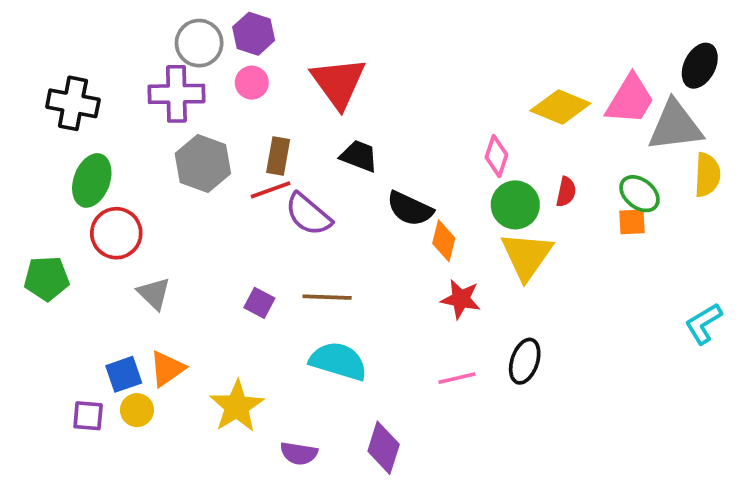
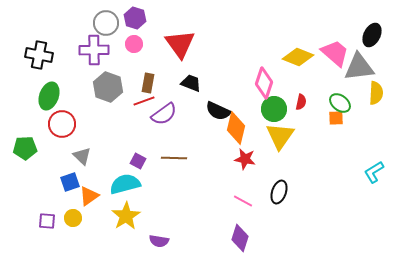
pink trapezoid: (630, 100) -> (335, 53), turned -80
pink diamond: (496, 156) -> (264, 83), size x1.4
purple semicircle: (308, 214) -> (164, 114), turned -76
orange diamond: (444, 241) -> (236, 128), size x1.5
cyan semicircle: (338, 361) -> (125, 184), moved, turned -32
blue square: (124, 374) -> (70, 182), moved
pink line: (457, 378) -> (243, 201), turned 42
purple diamond: (384, 448) -> (240, 238), moved

